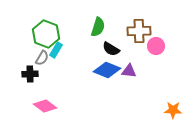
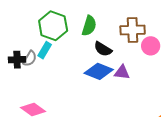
green hexagon: (46, 34) -> (53, 26), moved
black cross: (30, 74) -> (17, 60), moved

